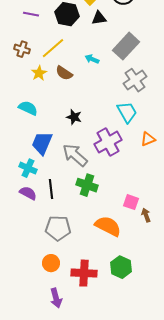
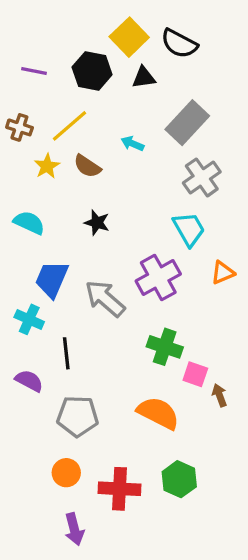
black star: (74, 117) -> (97, 223), moved
green cross: (87, 185) -> (165, 347), moved
purple semicircle: (28, 193) -> (29, 381), moved

